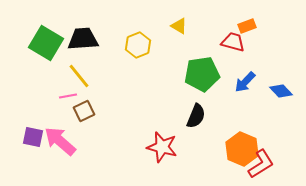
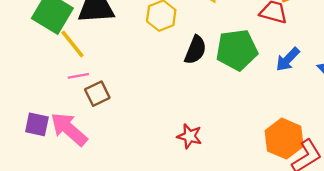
yellow line: (79, 76) -> (72, 44), moved
black semicircle: (196, 116) -> (195, 50), moved
red star: (162, 147) -> (190, 136), size x0.7

